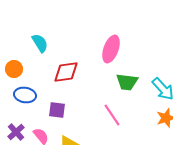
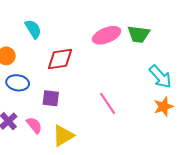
pink ellipse: (111, 49) -> (107, 35), turned 48
green trapezoid: (127, 82) -> (139, 34), moved

